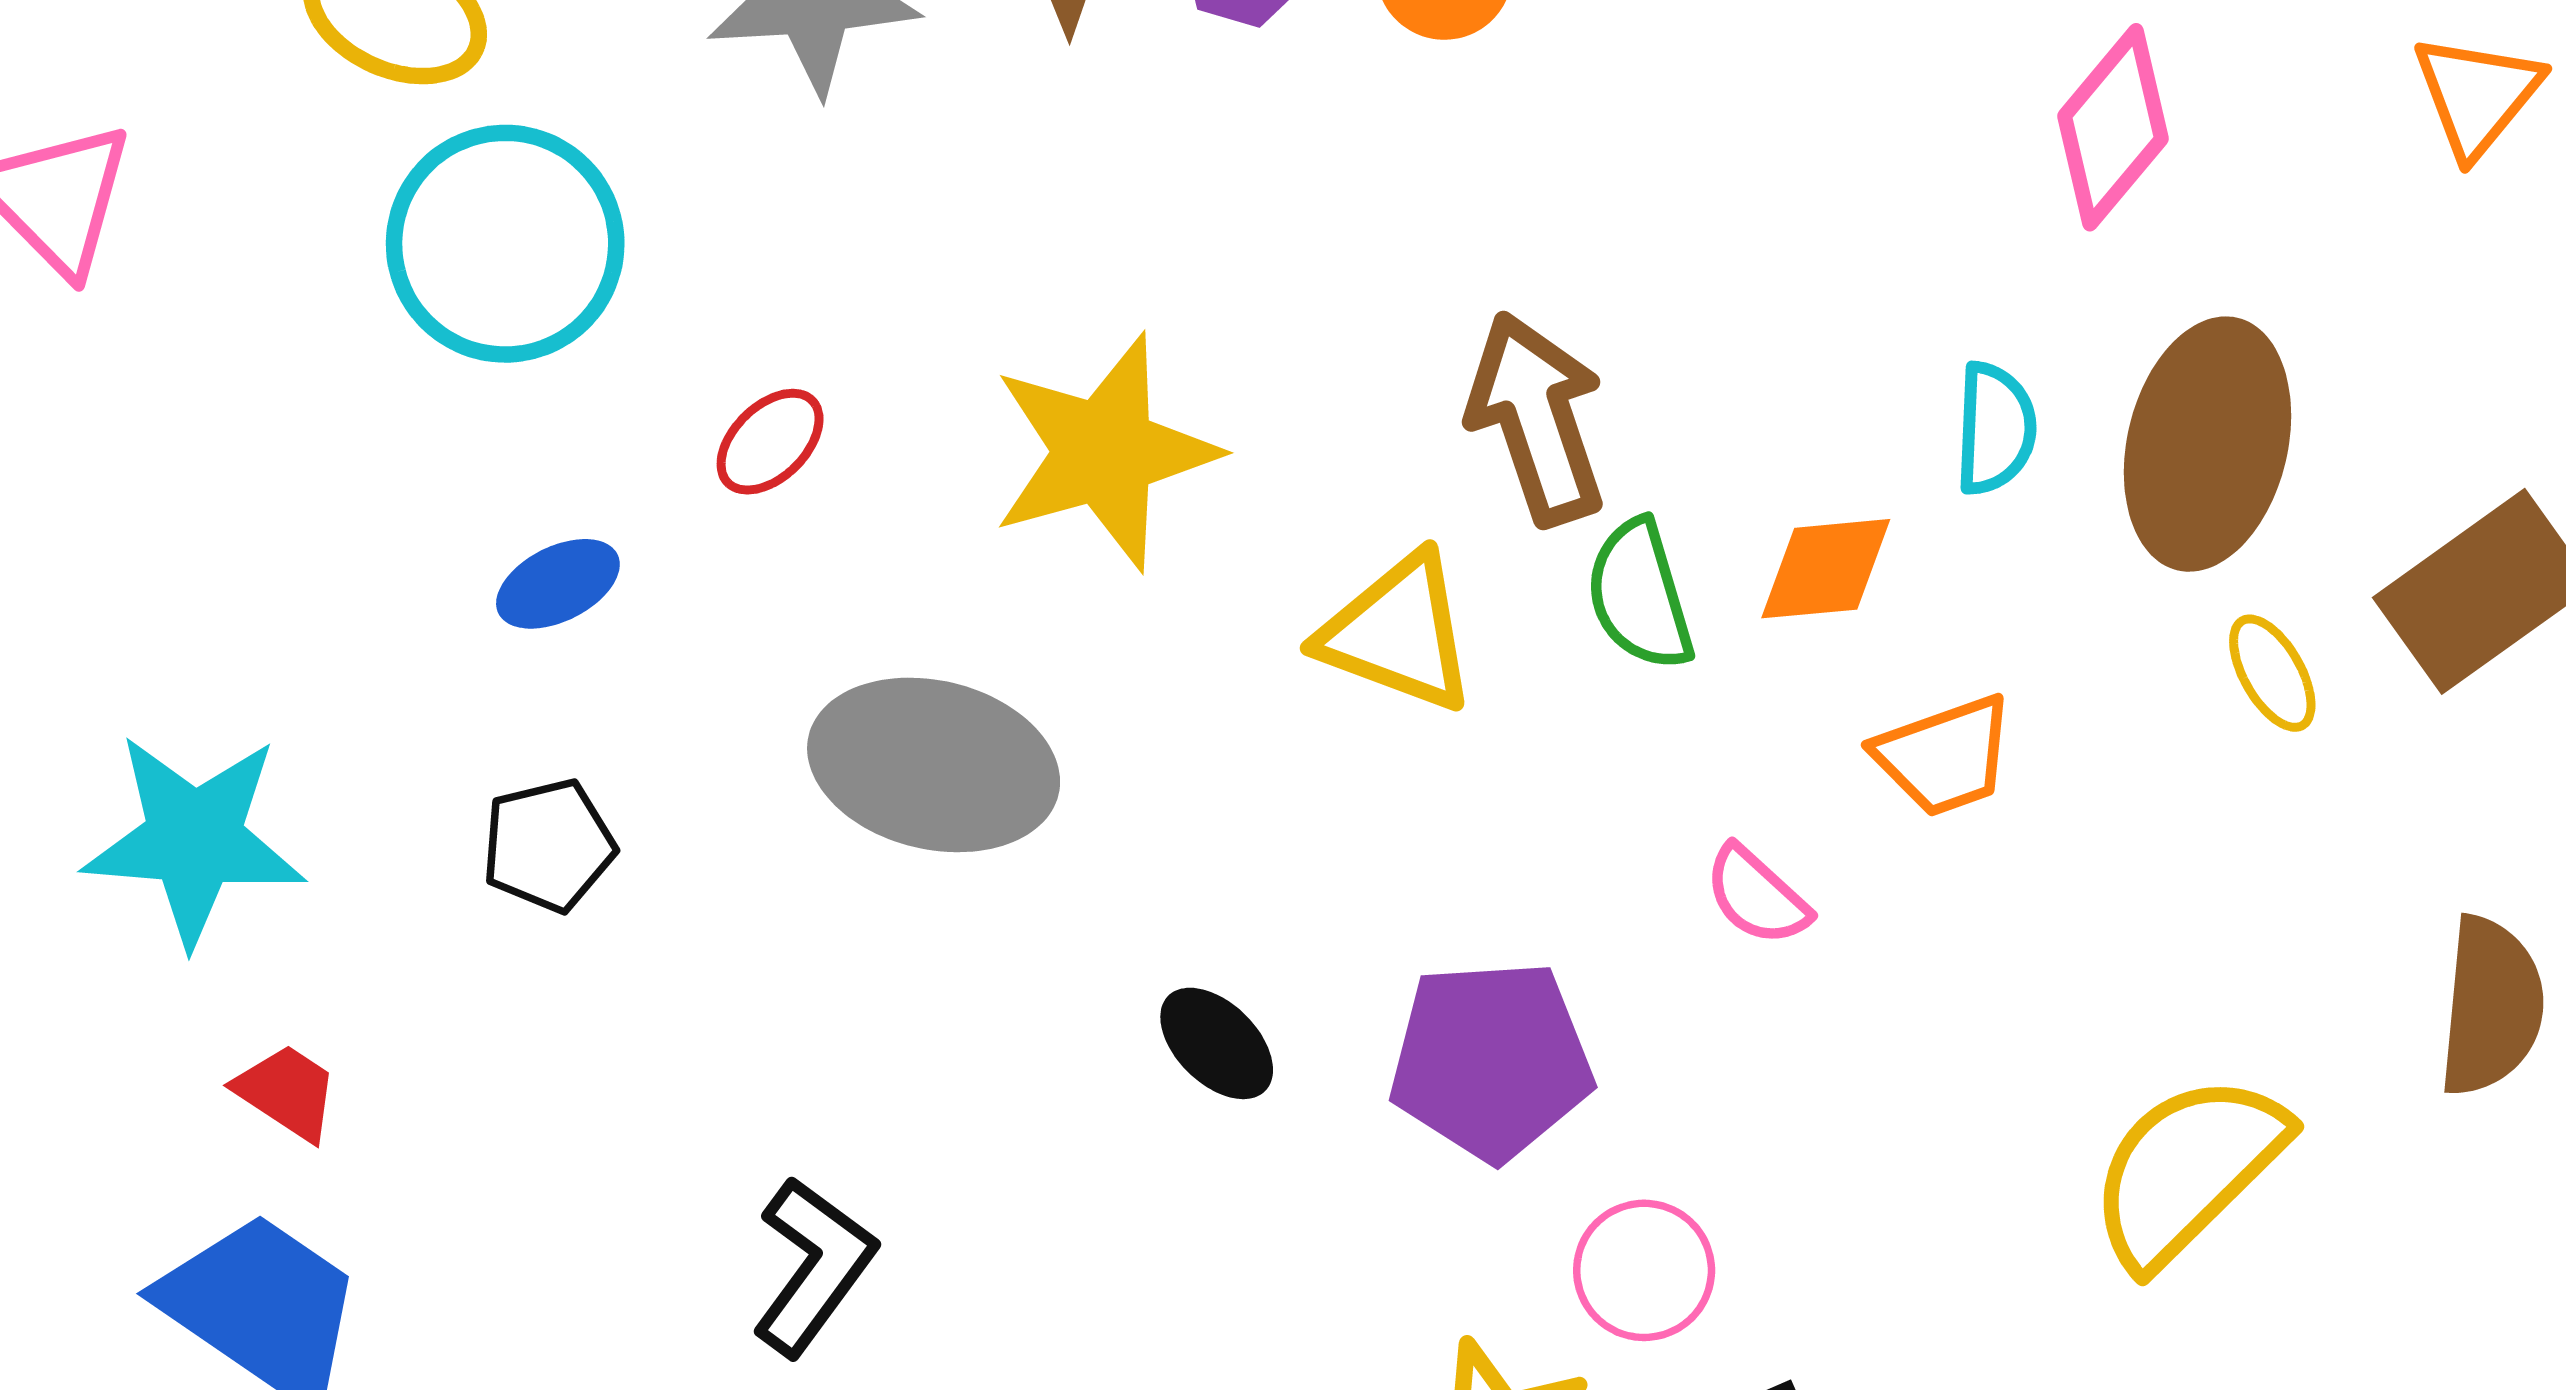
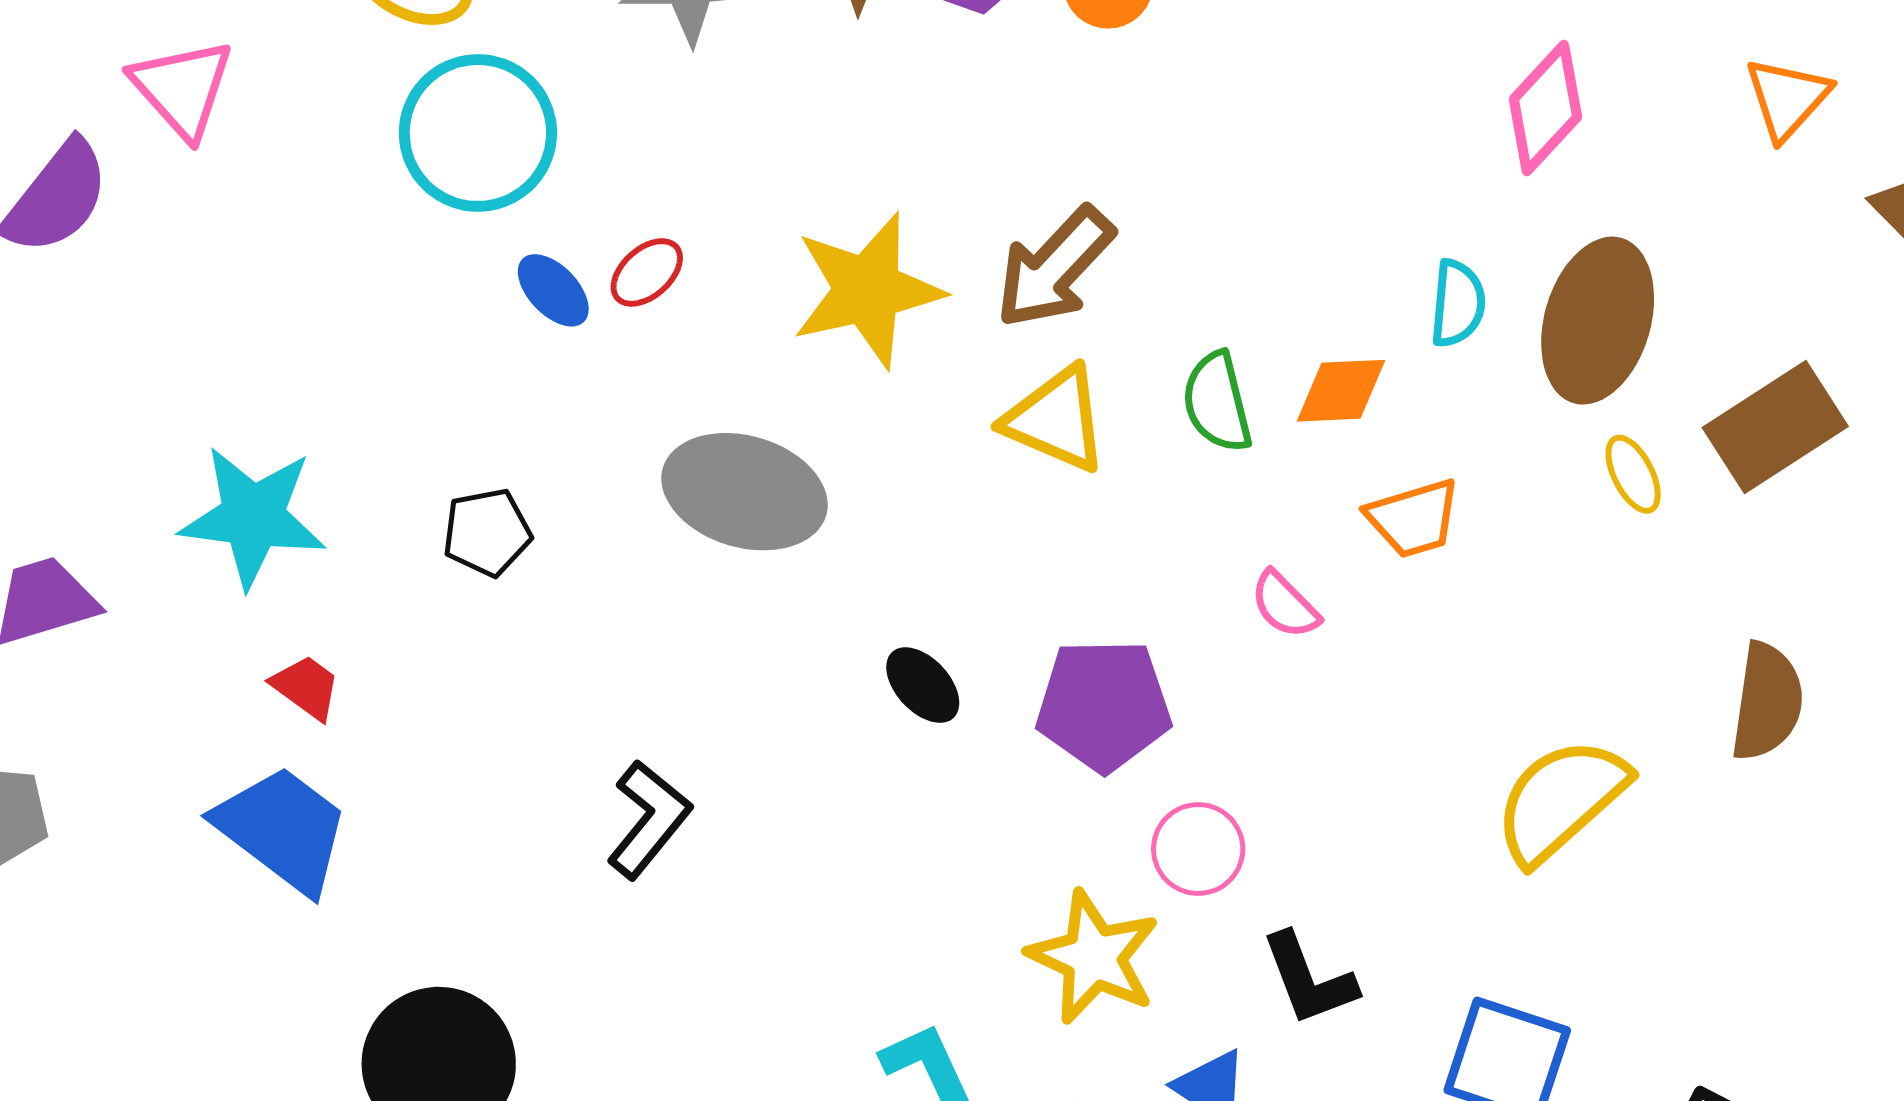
brown arrow: (1537, 419) -> (1055, 268), moved, turned -121
blue ellipse: (558, 584) -> (553, 290), moved, turned 70

